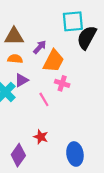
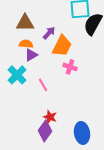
purple triangle: (22, 80) -> (31, 55), moved
pink line: (44, 99) -> (43, 85), moved
purple diamond: (18, 155) -> (45, 131), moved

